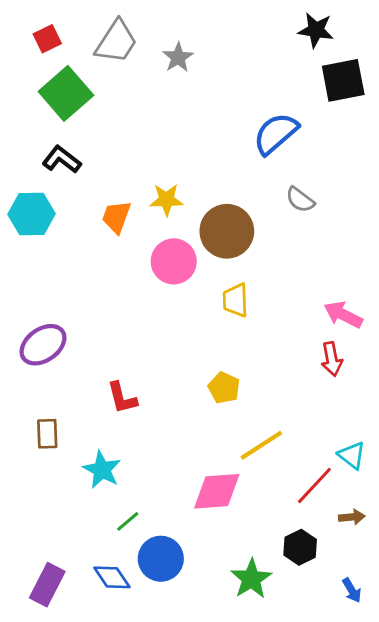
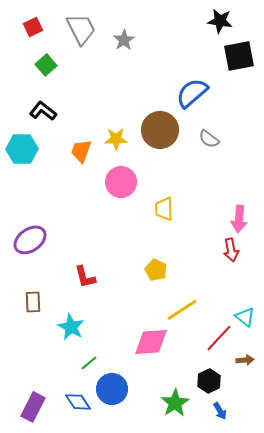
gray trapezoid: (116, 42) -> (81, 29), turned -60
green square: (66, 93) -> (46, 65), size x0.6
brown circle: (227, 231) -> (160, 130), moved
pink arrow: (343, 315) -> (239, 219), turned -112
blue arrow: (352, 590) -> (220, 411), moved

